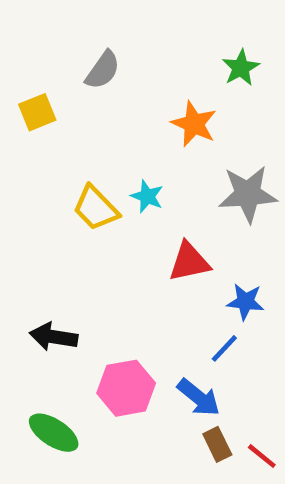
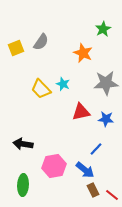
gray semicircle: (103, 70) -> (41, 42), moved
blue star: (245, 302) -> (106, 119), moved
green ellipse: (54, 433) -> (23, 185), turned 60

